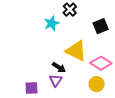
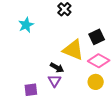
cyan star: (52, 23) -> (26, 25), moved
black square: (101, 26) -> (97, 37), moved

